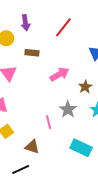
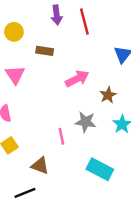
purple arrow: (25, 23) -> (57, 15), moved
red line: (63, 27) -> (84, 22), turned -55
gray star: (68, 109) -> (86, 122), turned -30

